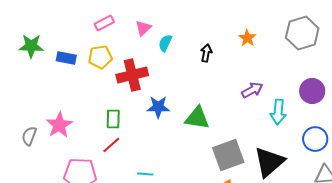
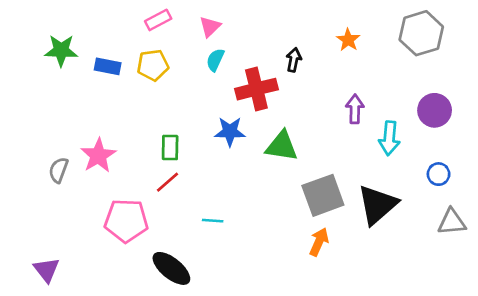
cyan semicircle: (165, 43) -> (215, 60), moved
red cross: (132, 75) -> (256, 89), moved
purple arrow: (252, 90) -> (355, 109), turned -60
blue circle: (315, 139) -> (439, 174), size x0.7

